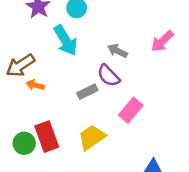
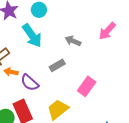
purple semicircle: (108, 76) -> (30, 83), moved
gray rectangle: (87, 92) -> (57, 65), moved

